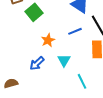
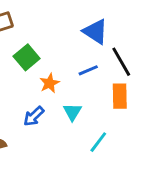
green square: (34, 12) -> (27, 57), moved
cyan line: (82, 81) -> (98, 142), turned 63

